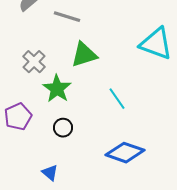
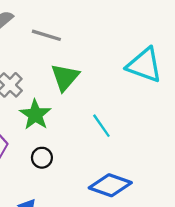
green triangle: (84, 55) -> (65, 77), turned -32

